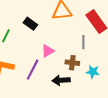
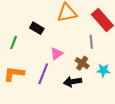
brown cross: (72, 63) -> (82, 63), turned 32

